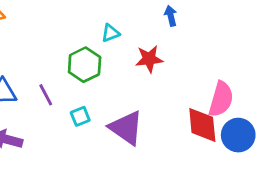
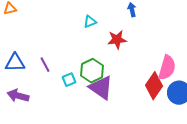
green hexagon: (85, 65) -> (92, 71), moved
red diamond: (202, 125) -> (154, 86), turned 40

